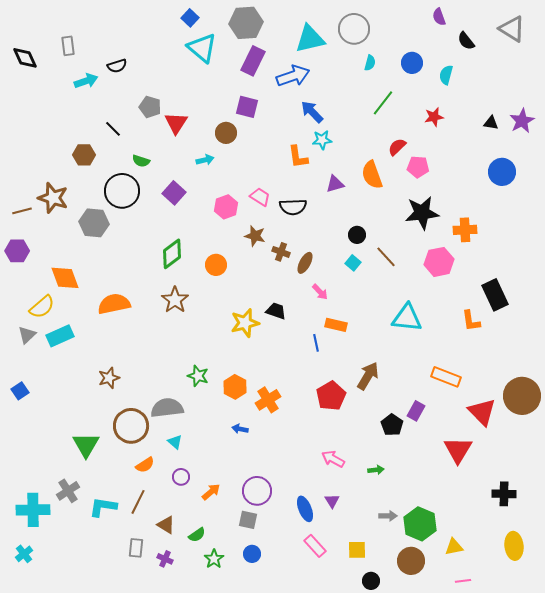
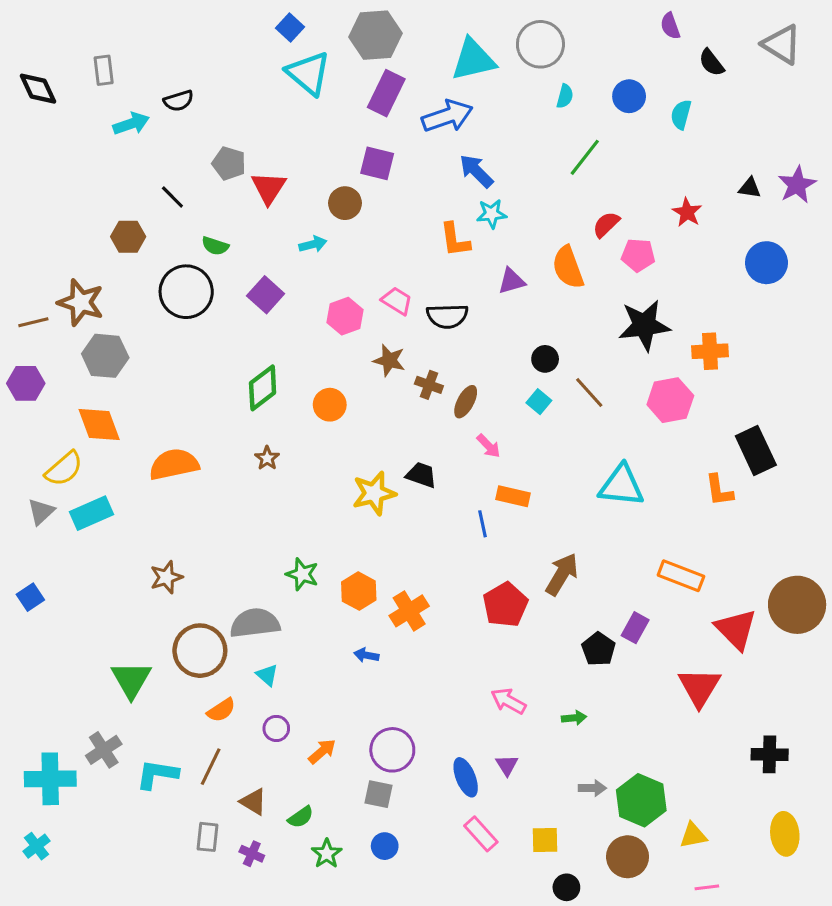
red star: (434, 117) -> (687, 212), moved, turned -30
gray hexagon: (94, 223) -> (105, 356), moved
brown star: (175, 300) -> (267, 458), size x0.6

